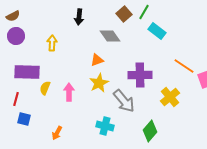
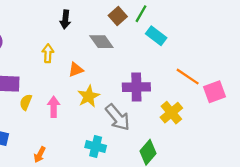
yellow arrow: (52, 43) -> (48, 53), moved
orange triangle: (97, 60) -> (76, 70), moved

